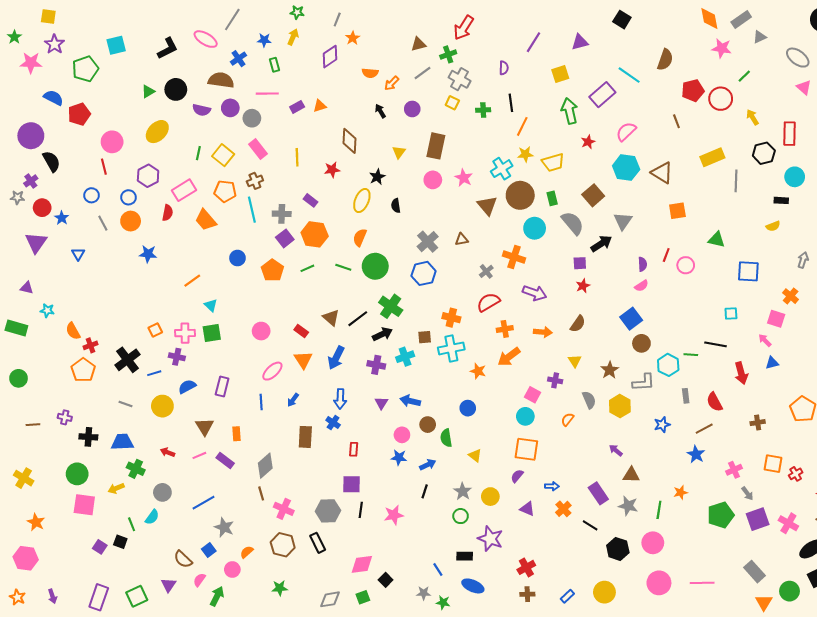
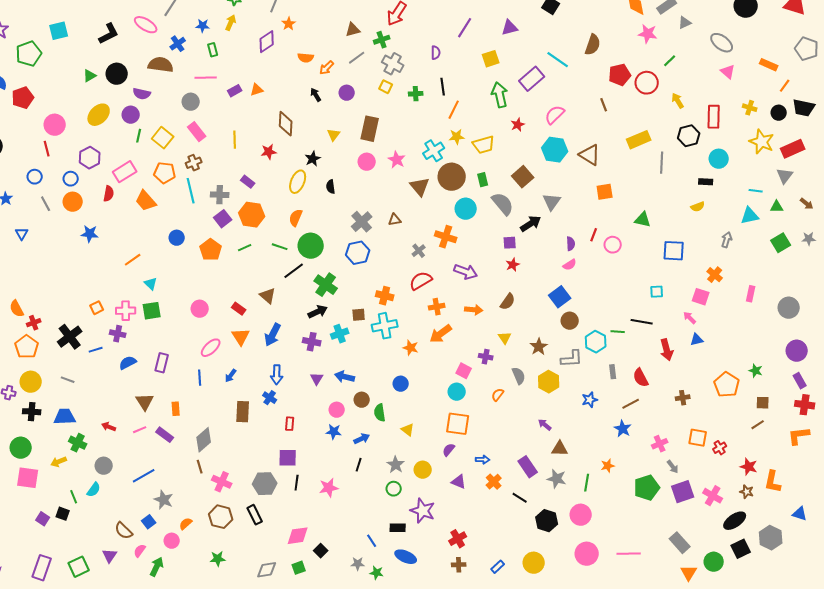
purple circle: (230, 108) -> (131, 115), moved
black line: (358, 319) -> (294, 271), moved
yellow circle: (162, 406) -> (31, 382), moved

